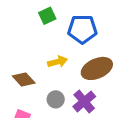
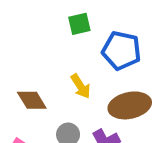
yellow arrow: (58, 62) -> (81, 86), turned 60

